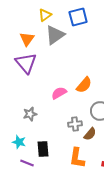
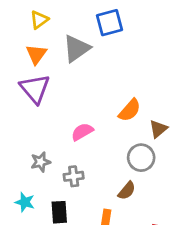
yellow triangle: (45, 15) -> (39, 20), moved
orange semicircle: (84, 85) -> (130, 110), moved
gray cross: (75, 124) -> (74, 176), moved

